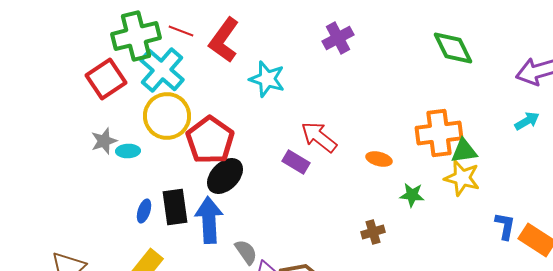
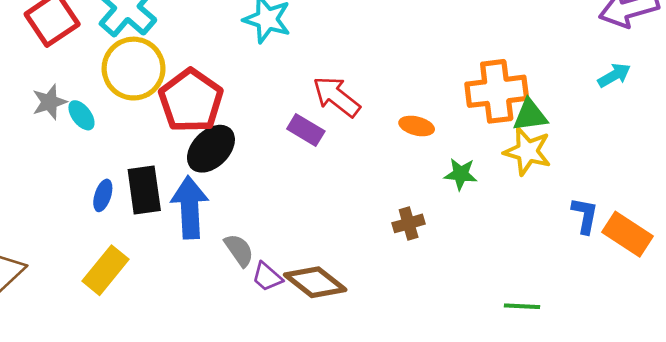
cyan ellipse: (128, 151) -> (81, 115), turned 55

